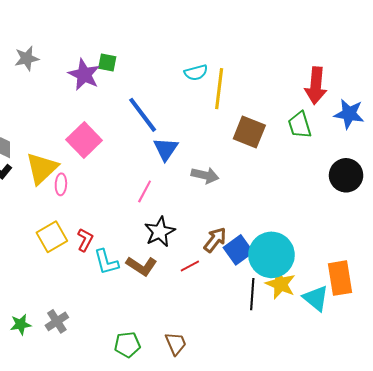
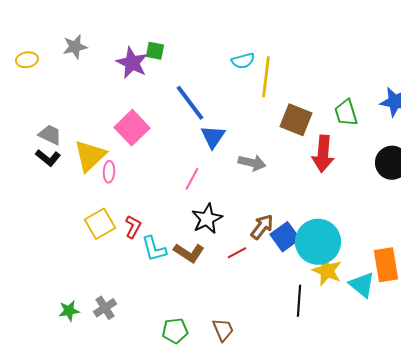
red arrow: (316, 86) -> (323, 154), moved
black line: (252, 294) -> (299, 301), moved

